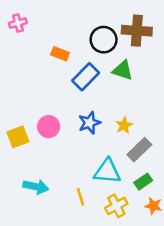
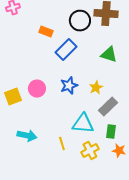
green triangle: (123, 70) -> (109, 55), moved
green rectangle: (143, 182) -> (111, 132), turned -48

